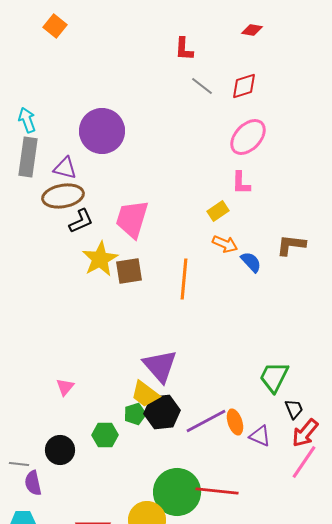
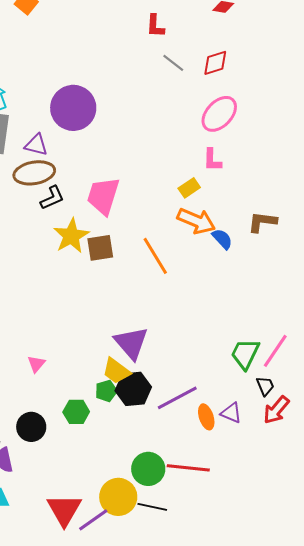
orange arrow: (225, 244) -> (196, 221), size x1.5
orange line: (184, 279) -> (155, 256), turned -36
orange ellipse: (235, 422) -> (206, 417), moved
pink line: (304, 462) -> (275, 351), moved
green circle: (177, 492) -> (148, 469), size x0.7

